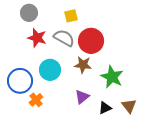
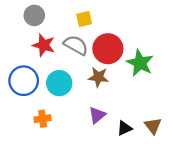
green star: (112, 77) -> (140, 63), moved
blue circle: (20, 81) -> (24, 81), moved
orange cross: (36, 100) -> (43, 119), turned 32

